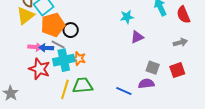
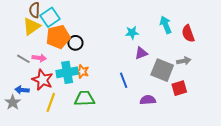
gray line: (58, 45) -> (23, 59), moved
blue arrow: (46, 48) -> (22, 90), moved
gray square: (153, 68) -> (162, 70), moved, size x1.6
yellow line: (65, 89) -> (51, 102), moved
blue line: (124, 91) -> (124, 80), moved, turned 42

